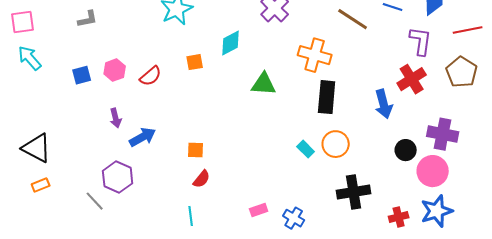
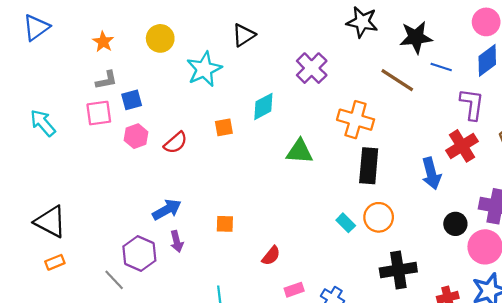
pink square: (23, 22) -> (99, 113), moved
blue square: (82, 75) -> (132, 100), moved
purple arrow: (116, 118) -> (177, 241), moved
red semicircle: (202, 179) -> (271, 256), moved

